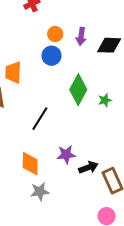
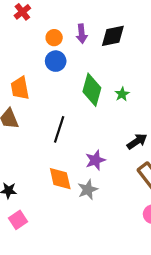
black arrow: (88, 167) -> (137, 141), moved
gray star: (40, 192) -> (88, 190), moved

